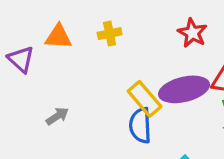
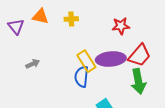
red star: (192, 33) -> (121, 26), turned 30

